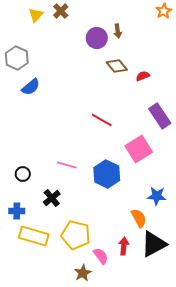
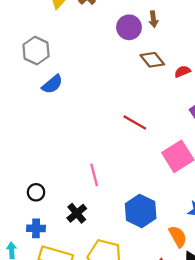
pink line: (67, 165) -> (94, 175), turned 60
black circle: (23, 174) -> (36, 192), moved
blue hexagon: (107, 174) -> (141, 211), moved

